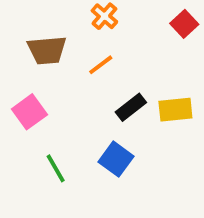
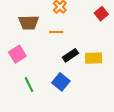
orange line: (101, 65) -> (56, 32), turned 32

